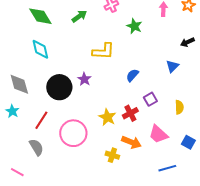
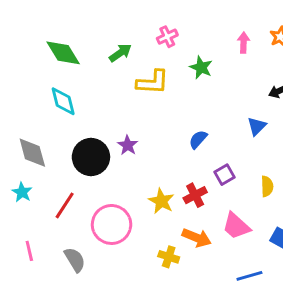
yellow L-shape: (103, 51) -> (153, 82), moved
gray semicircle: (36, 147) -> (75, 260), moved
pink line: (17, 172) -> (29, 251), moved, turned 48

